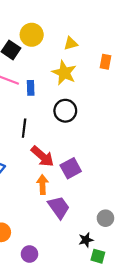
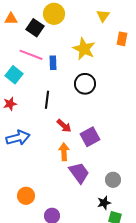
yellow triangle: (71, 43) -> (103, 16), moved, turned -40
red arrow: (42, 156) -> (64, 126), size x0.7
gray circle: (105, 218) -> (113, 180), moved

